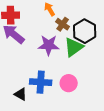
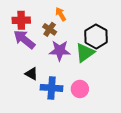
brown cross: (63, 24) -> (50, 29), moved
black triangle: (21, 94) -> (31, 74), moved

